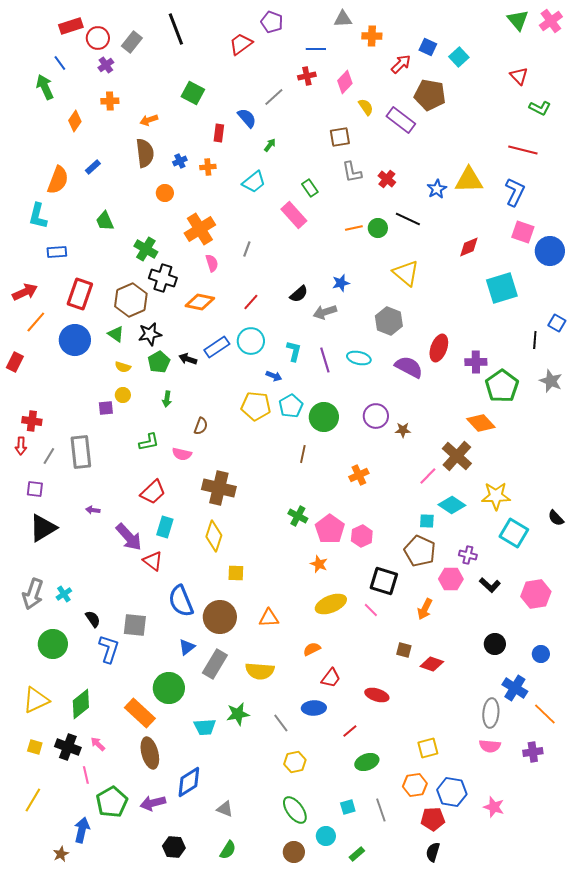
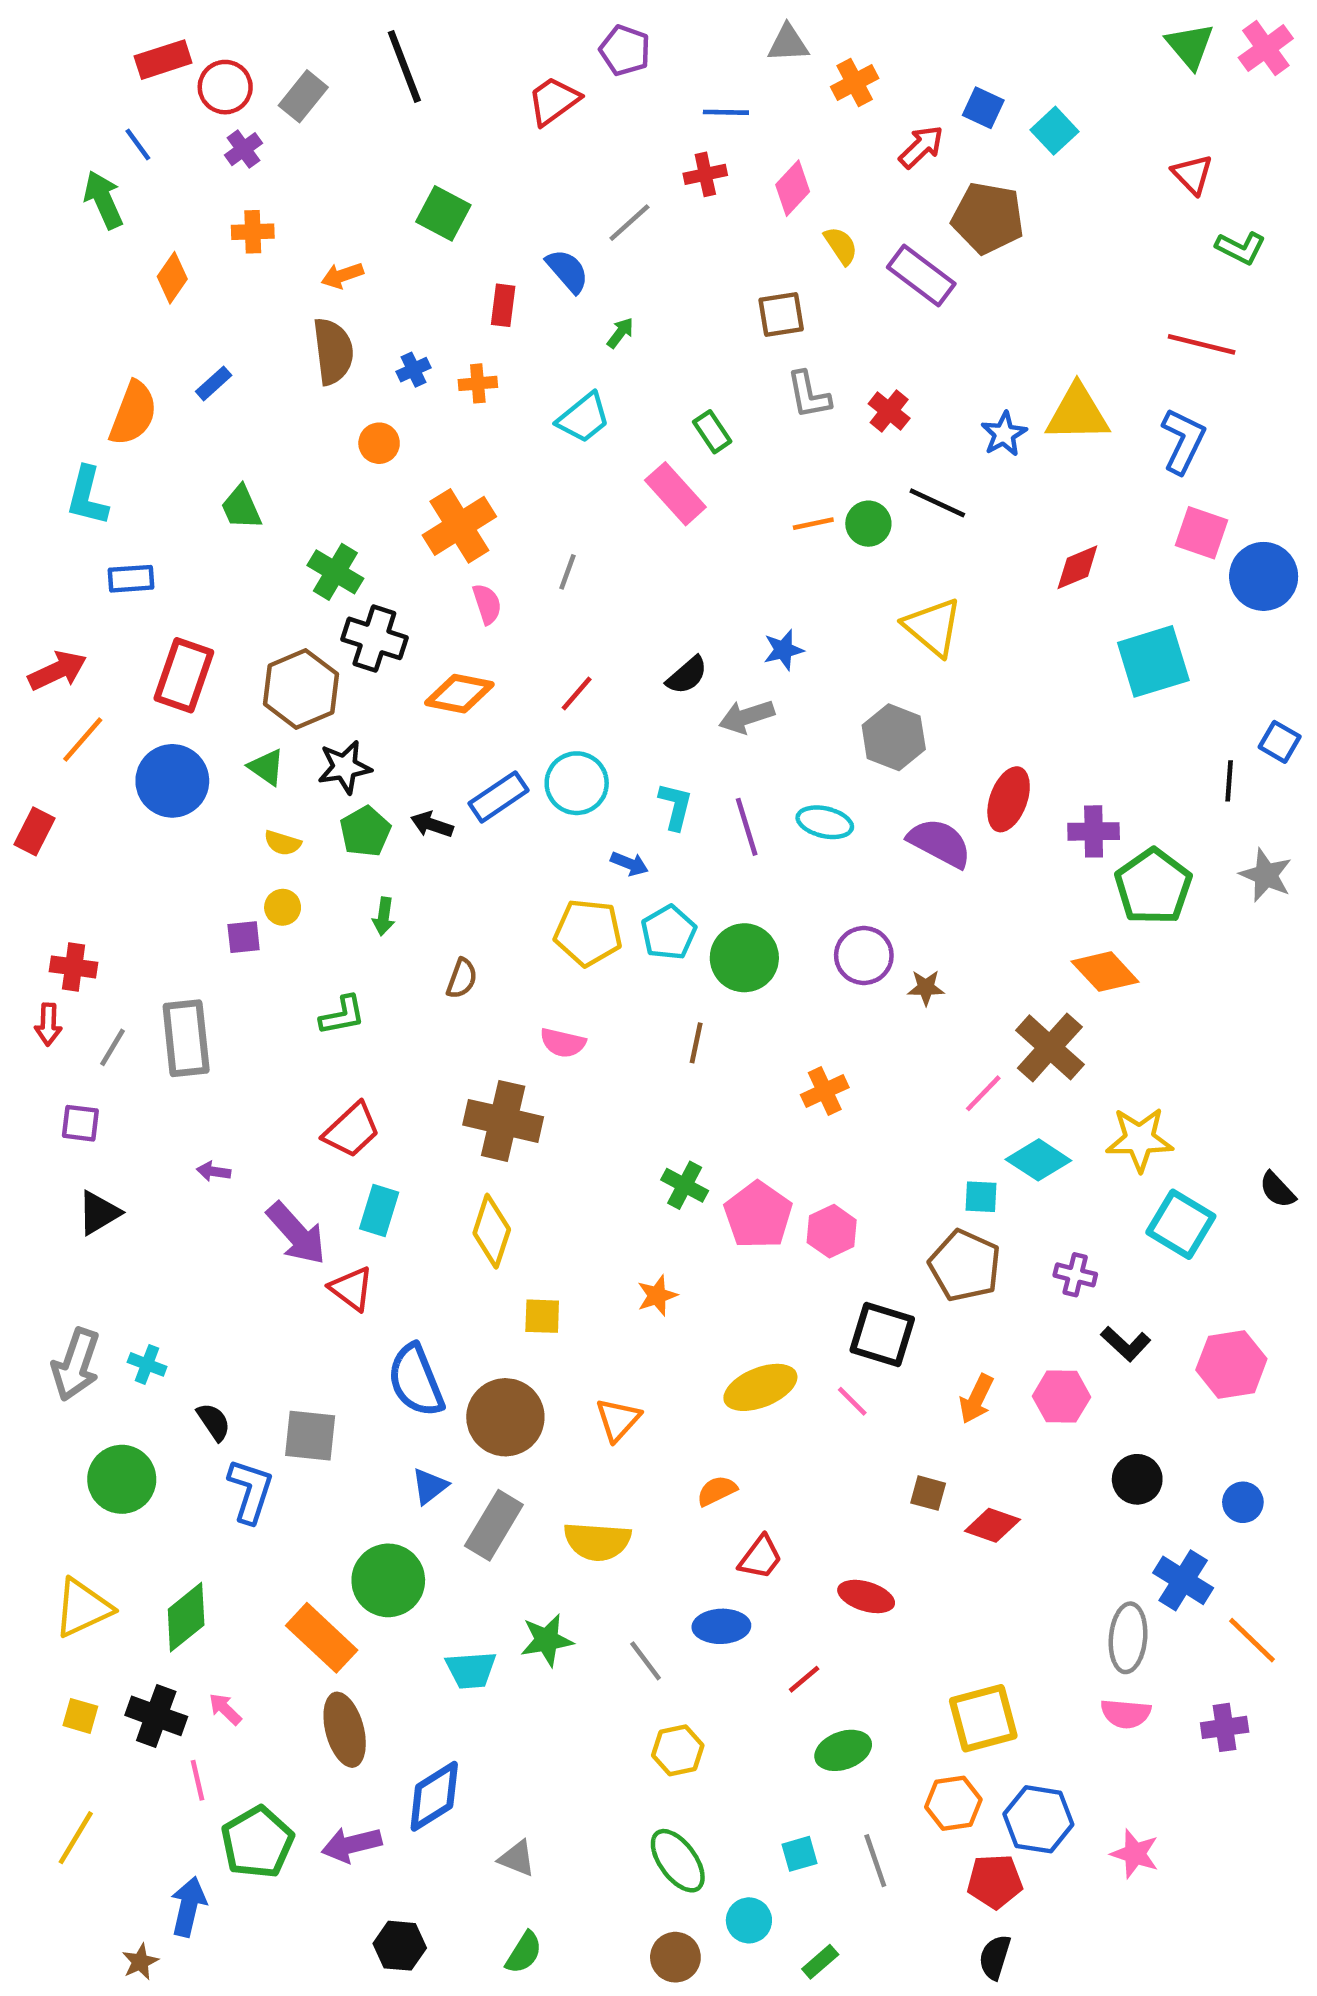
orange cross: (372, 36) -> (855, 82), turned -30
pink semicircle: (182, 454) -> (563, 1043), moved
black triangle: (43, 528) -> (99, 1213), size x0.7
orange star: (319, 564) -> (657, 1296), moved, turned 30
pink hexagon: (451, 579) -> (1061, 1397), moved
cyan cross: (64, 594) -> (147, 1364), turned -35
orange triangle: (269, 618) -> (618, 1420), turned -45
yellow square: (428, 748) -> (983, 1718), size x1.4

